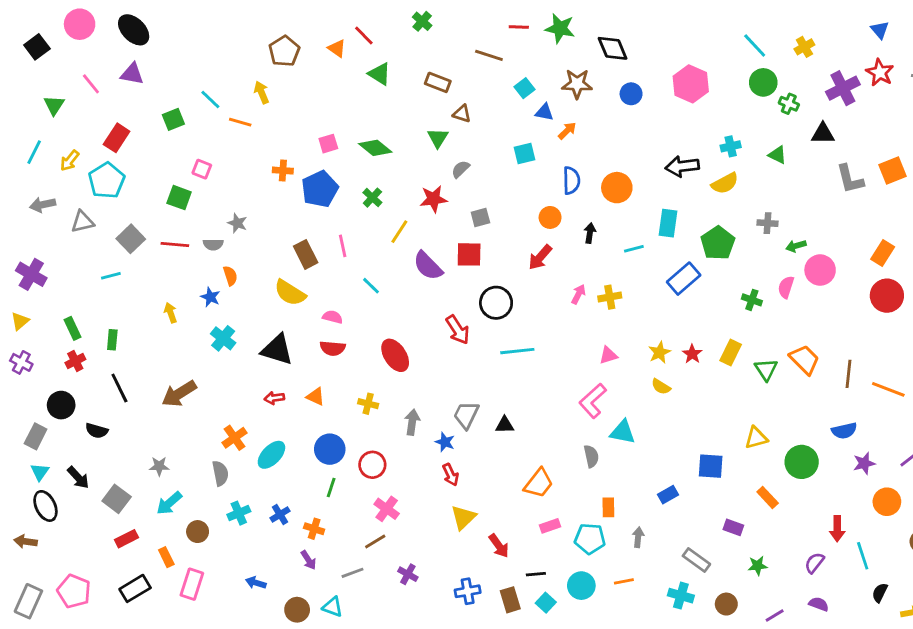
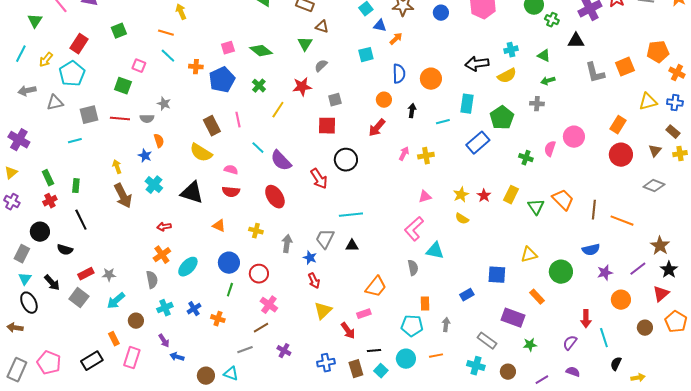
cyan line: (210, 99) -> (168, 56), moved
gray square: (131, 239) -> (89, 115), turned 30
green arrow: (796, 246) -> (548, 81), moved
purple semicircle: (428, 266) -> (281, 161), moved
cyan line: (517, 351) -> (351, 215), moved
brown arrow: (179, 394) -> (123, 196), moved, turned -85
red arrow: (274, 398) -> (164, 227), moved
pink rectangle: (550, 526) -> (364, 314), moved
purple rectangle: (733, 527) -> (513, 318), size x1.6
red rectangle: (127, 539) -> (86, 274), moved
purple arrow: (308, 560) -> (164, 341), moved

